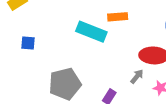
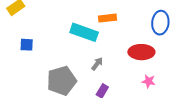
gray arrow: (137, 76) -> (97, 64), moved

